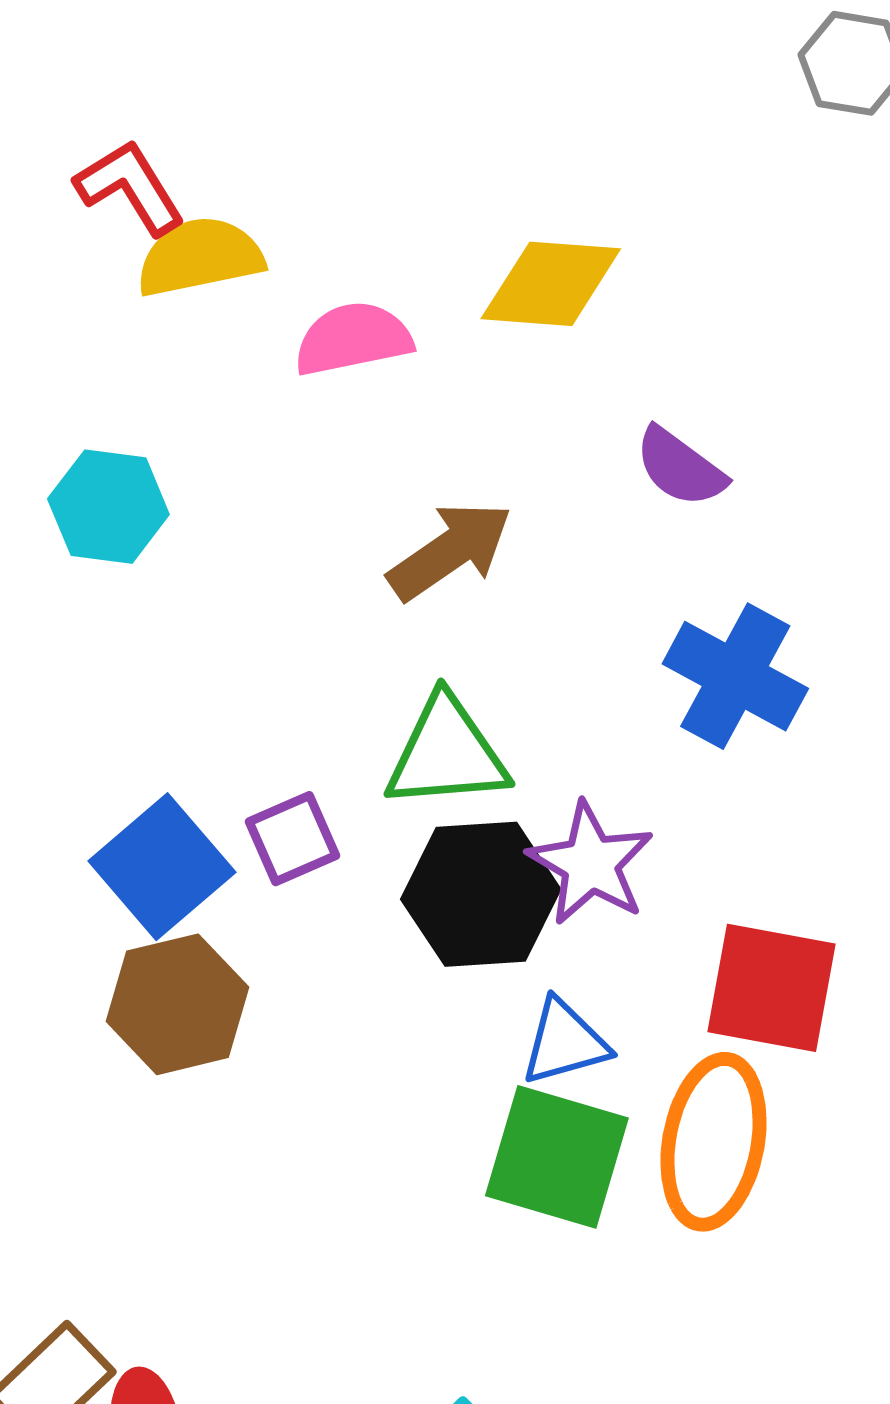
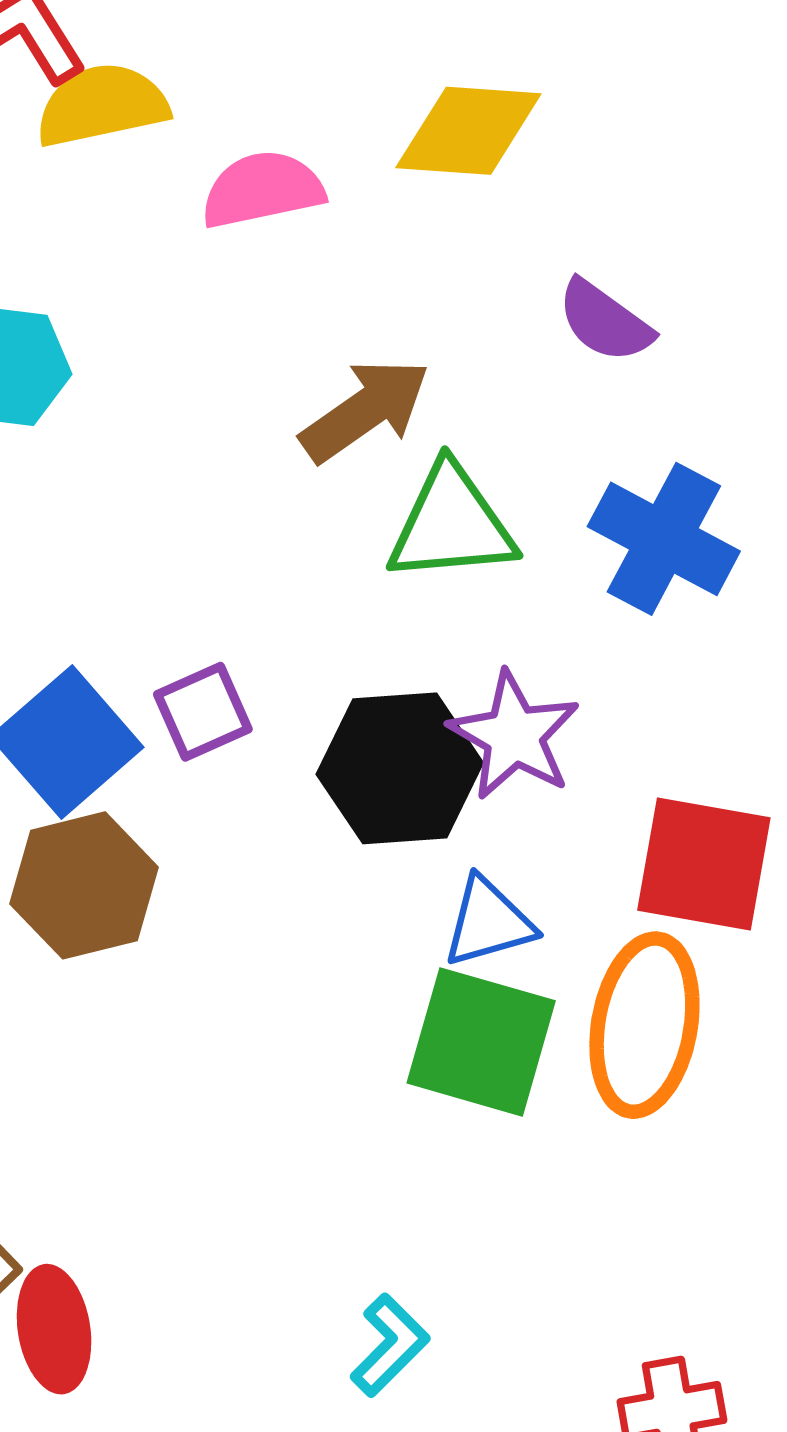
green triangle: (447, 753) -> (451, 524), moved

